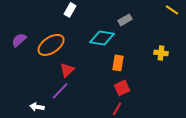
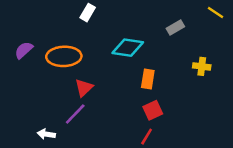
gray rectangle: (125, 20) -> (175, 28), moved
orange ellipse: (51, 45) -> (64, 56), turned 32

